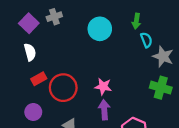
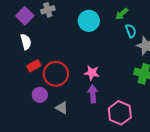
green arrow: (136, 21) -> (122, 14), turned 40
purple circle: (33, 112) -> (40, 95), moved

